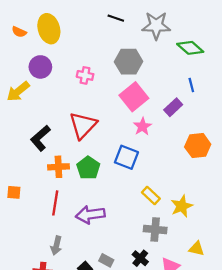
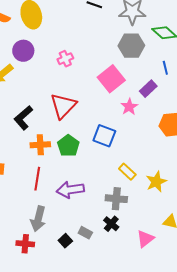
gray hexagon: (129, 62) -> (131, 46), moved
pink cross: (85, 75) -> (65, 59), turned -35
pink star: (142, 126) -> (129, 107), moved
gray cross: (155, 230) -> (116, 199), moved
gray arrow: (56, 245) -> (38, 219), size x1.4
black cross: (140, 258) -> (111, 224), moved

